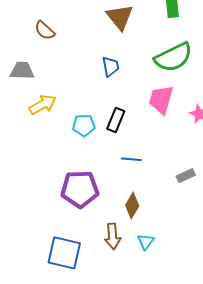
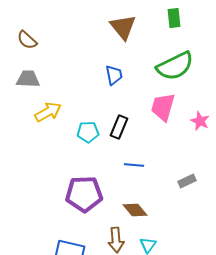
brown semicircle: (45, 30) -> (27, 40), moved
brown diamond: (132, 206) -> (135, 210), turned -70

